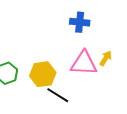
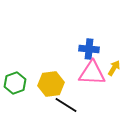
blue cross: (80, 22) -> (89, 49), moved

